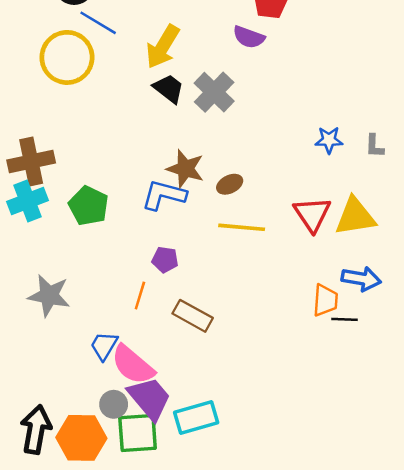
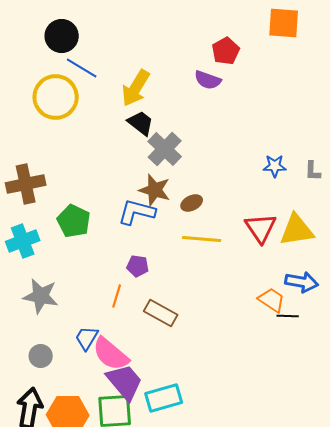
gray cross: (214, 92) -> (165, 149), moved
cyan cross: (28, 201) -> (23, 241), moved
orange trapezoid: (325, 300) -> (272, 300), turned -60
gray circle: (114, 404) -> (41, 356), moved

